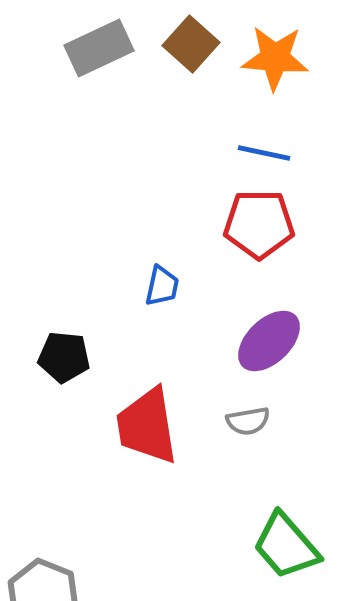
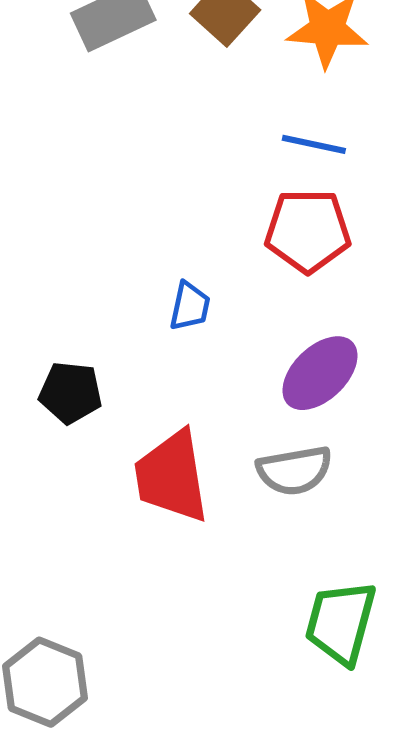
gray semicircle: (248, 421) -> (294, 470), size x1.4
green trapezoid: (286, 546) -> (341, 623), turned 56

